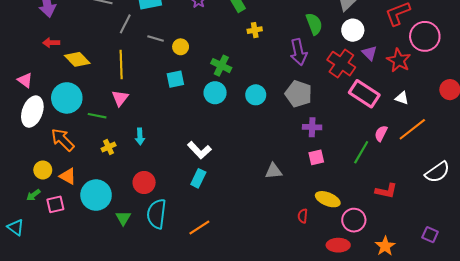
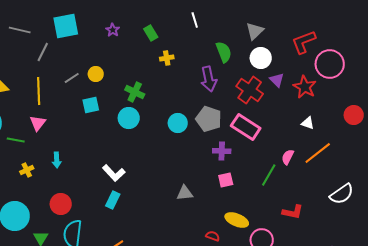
gray line: (156, 38) -> (72, 78), moved, turned -49
pink rectangle: (364, 94) -> (246, 127), moved
cyan circle: (256, 95) -> (178, 123), moved
red semicircle: (303, 216) -> (213, 236), turned 104

